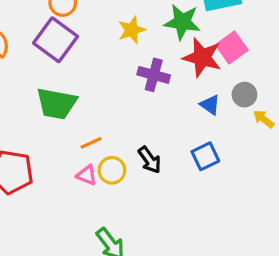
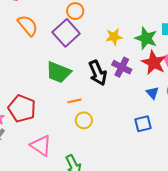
black arrow: (150, 160) -> (98, 73), moved, size x1.4
pink triangle: (87, 175) -> (41, 146), moved, size x1.6

